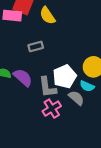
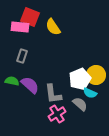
gray rectangle: (36, 47) -> (22, 56), moved, turned -56
white pentagon: (65, 76) -> (80, 79), moved

